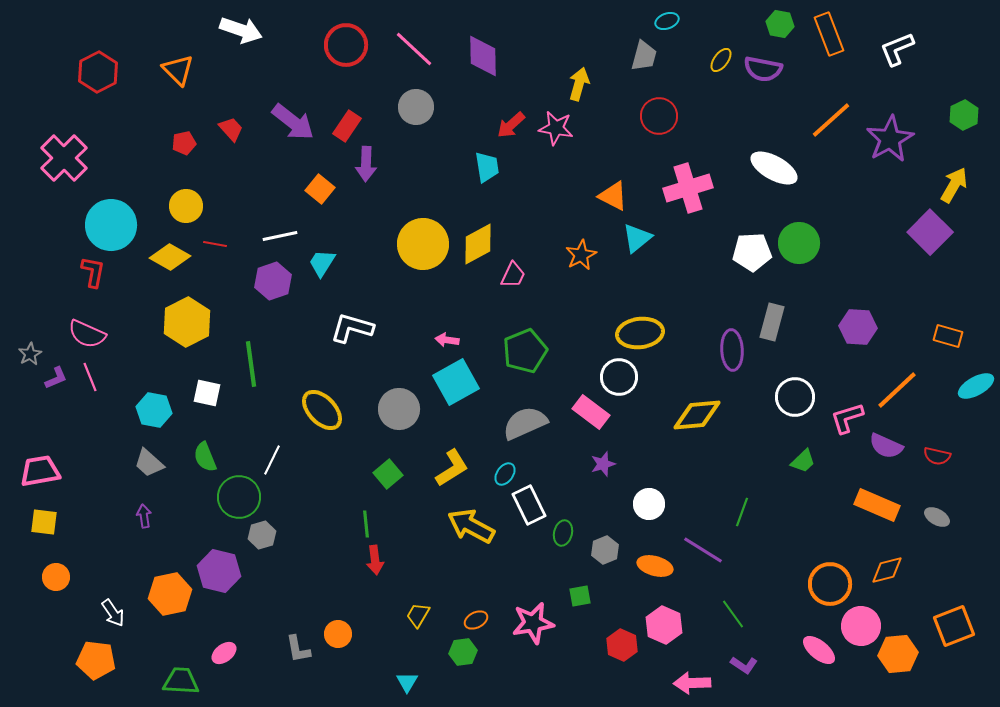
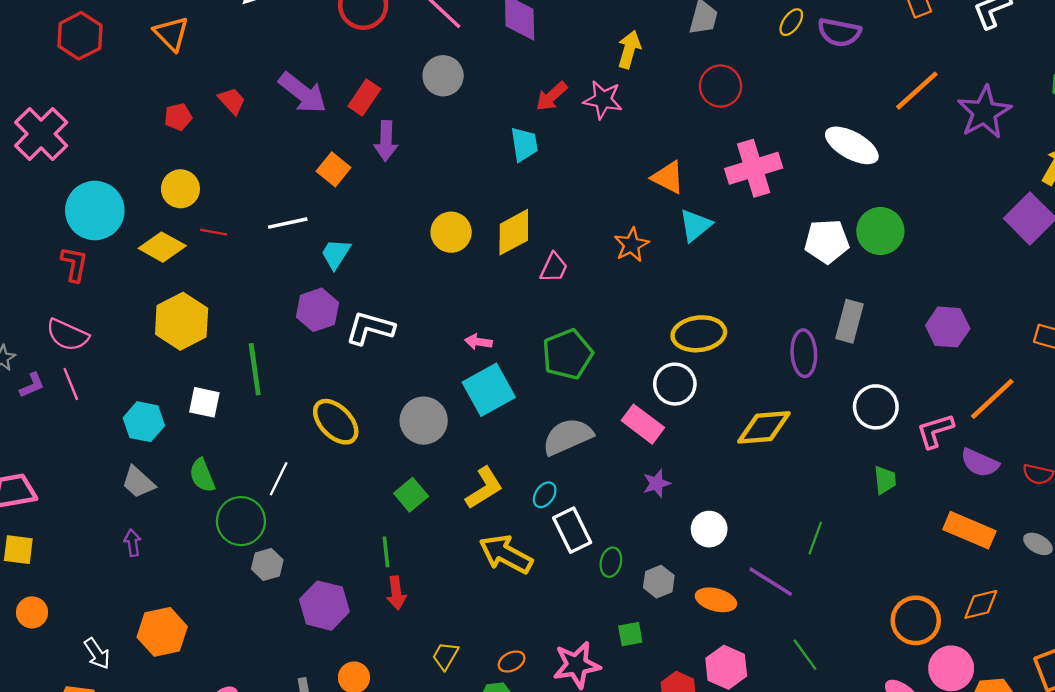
yellow circle: (423, 244) -> (451, 232), size x0.7
purple hexagon: (273, 281) -> (317, 310), moved
green trapezoid: (803, 461) -> (885, 480), turned -52
purple hexagon: (219, 571) -> (324, 606), moved

